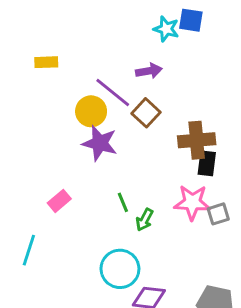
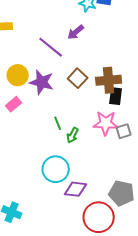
purple arrow: (149, 71) -> (76, 32), turned 150
yellow circle: (91, 111) -> (18, 75), moved
brown square: (146, 113) -> (78, 78), moved
pink rectangle: (59, 201) -> (14, 104), moved

